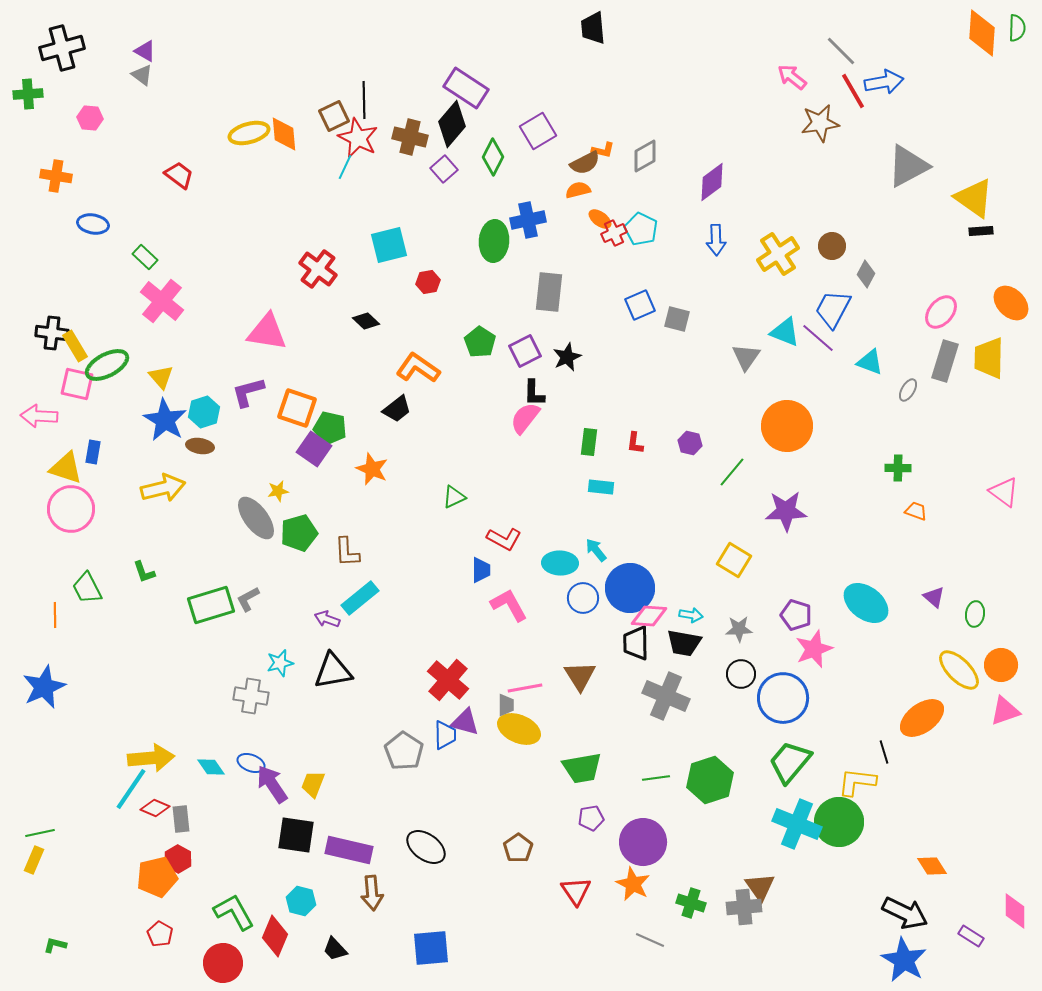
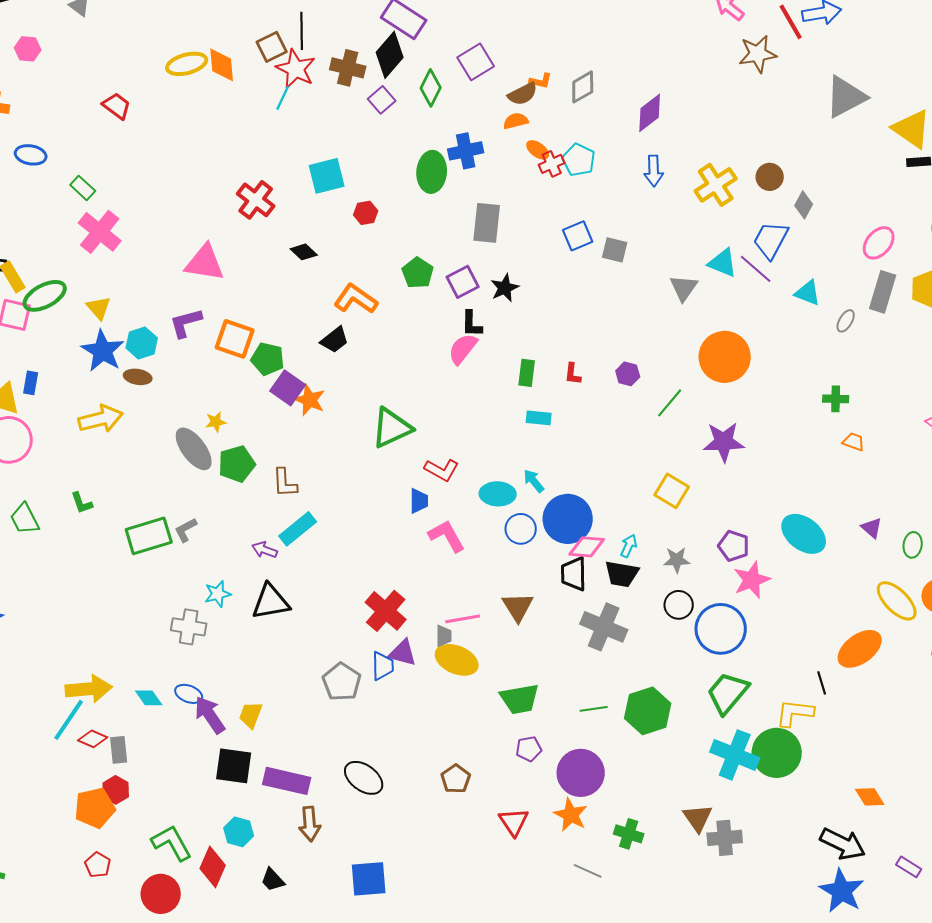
purple square: (314, 449) -> (288, 388), moved
green triangle: (454, 497) -> (392, 428), size x1.8
cyan arrow: (691, 615) -> (629, 546), turned -75
gray cross: (744, 907) -> (725, 838), moved

